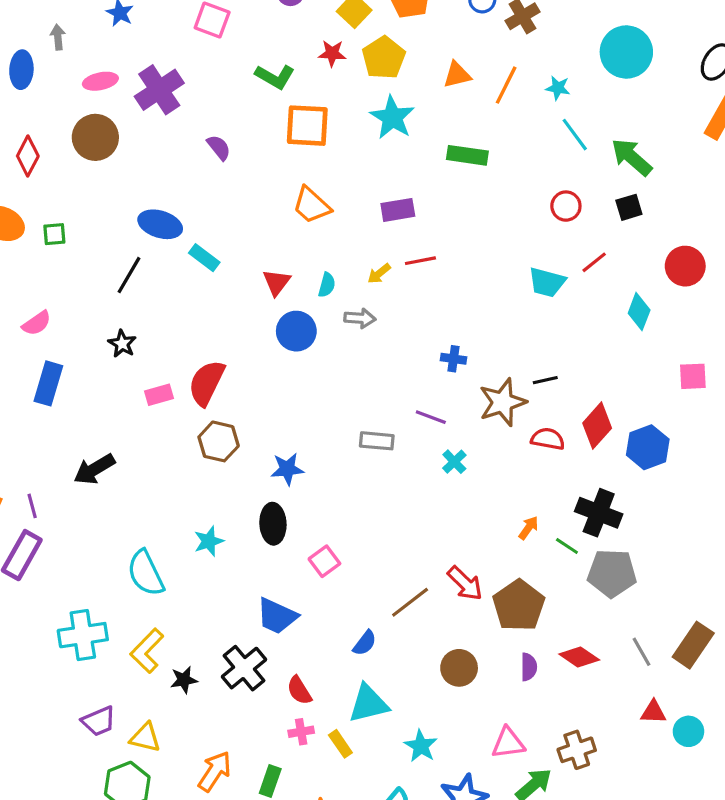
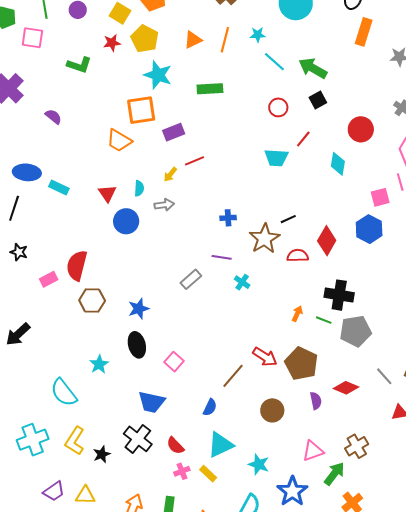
orange square: (307, 126) -> (141, 110), moved
gray rectangle: (377, 441) -> (191, 279), turned -35
blue hexagon: (648, 447) -> (369, 229), moved

